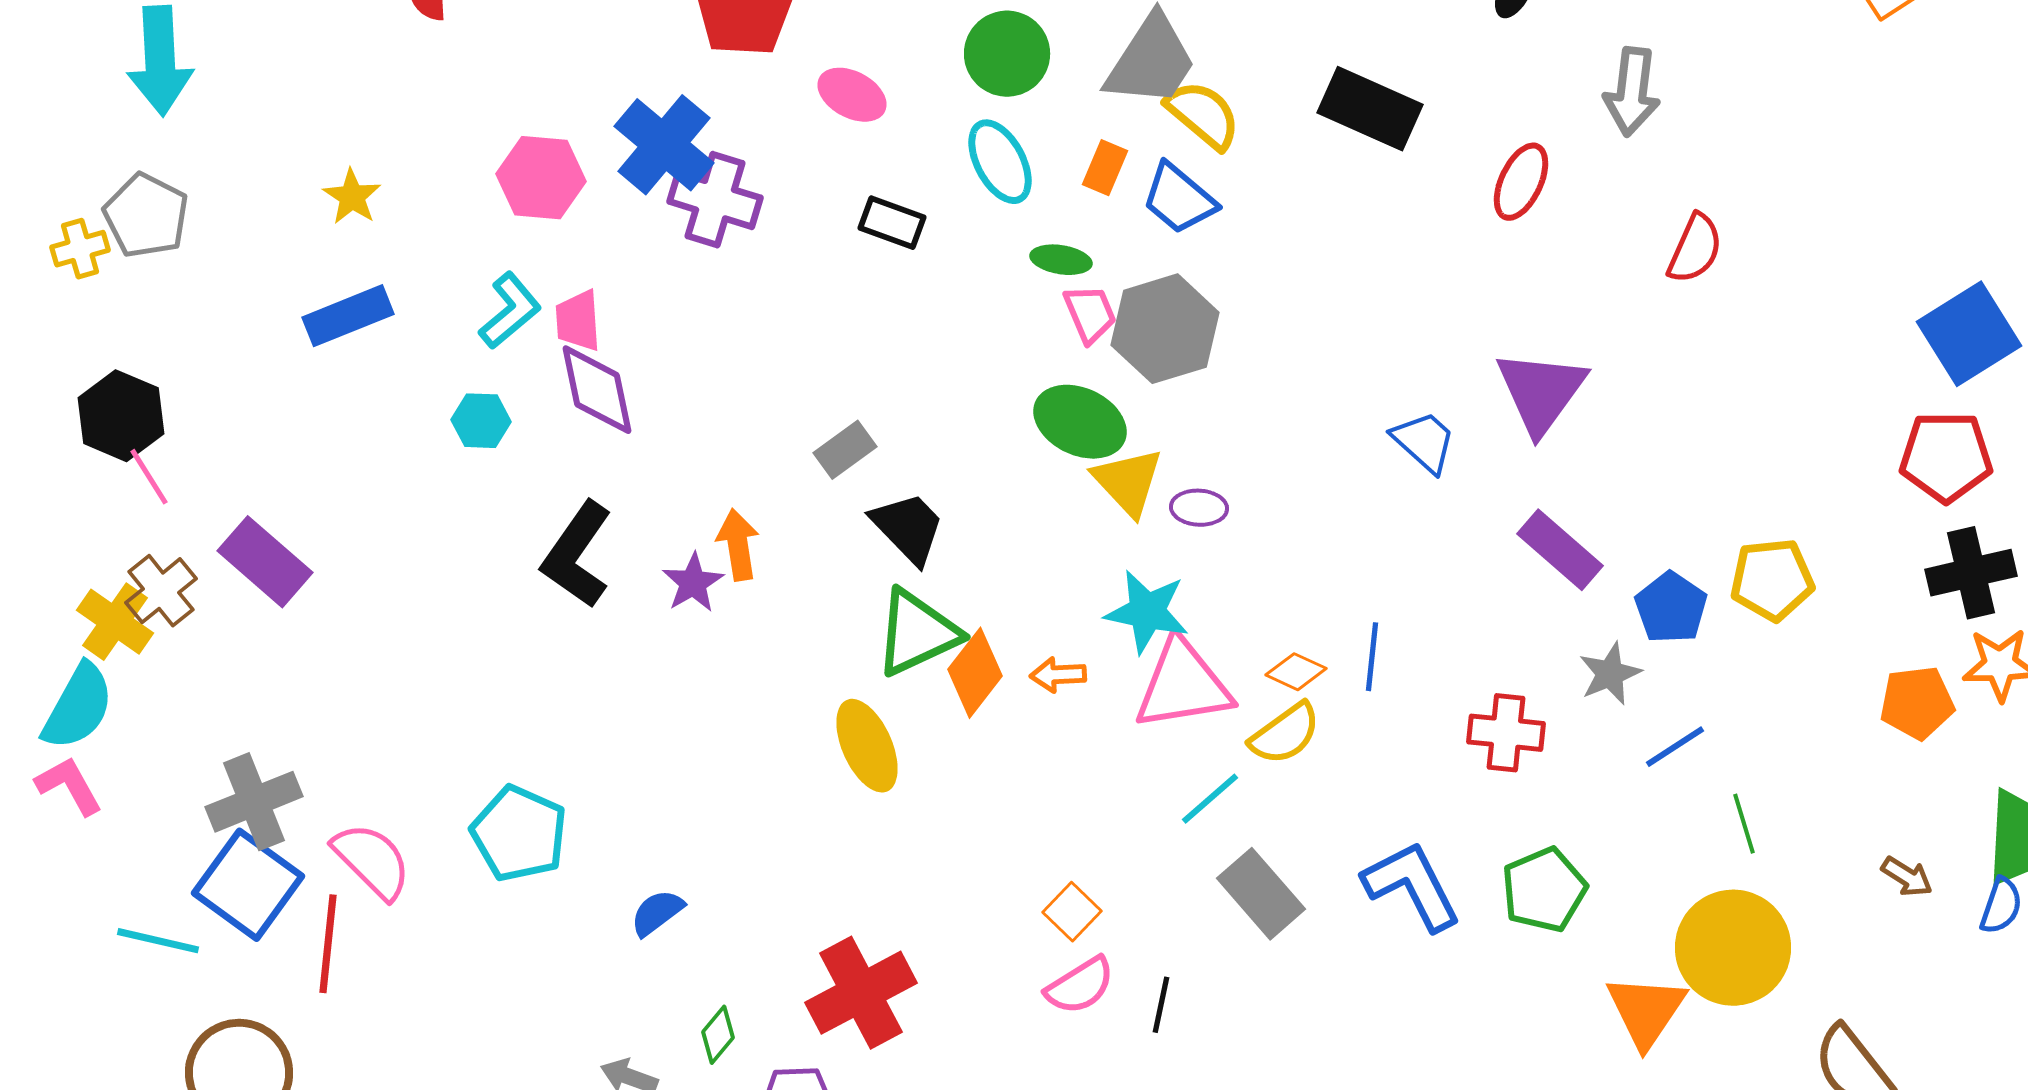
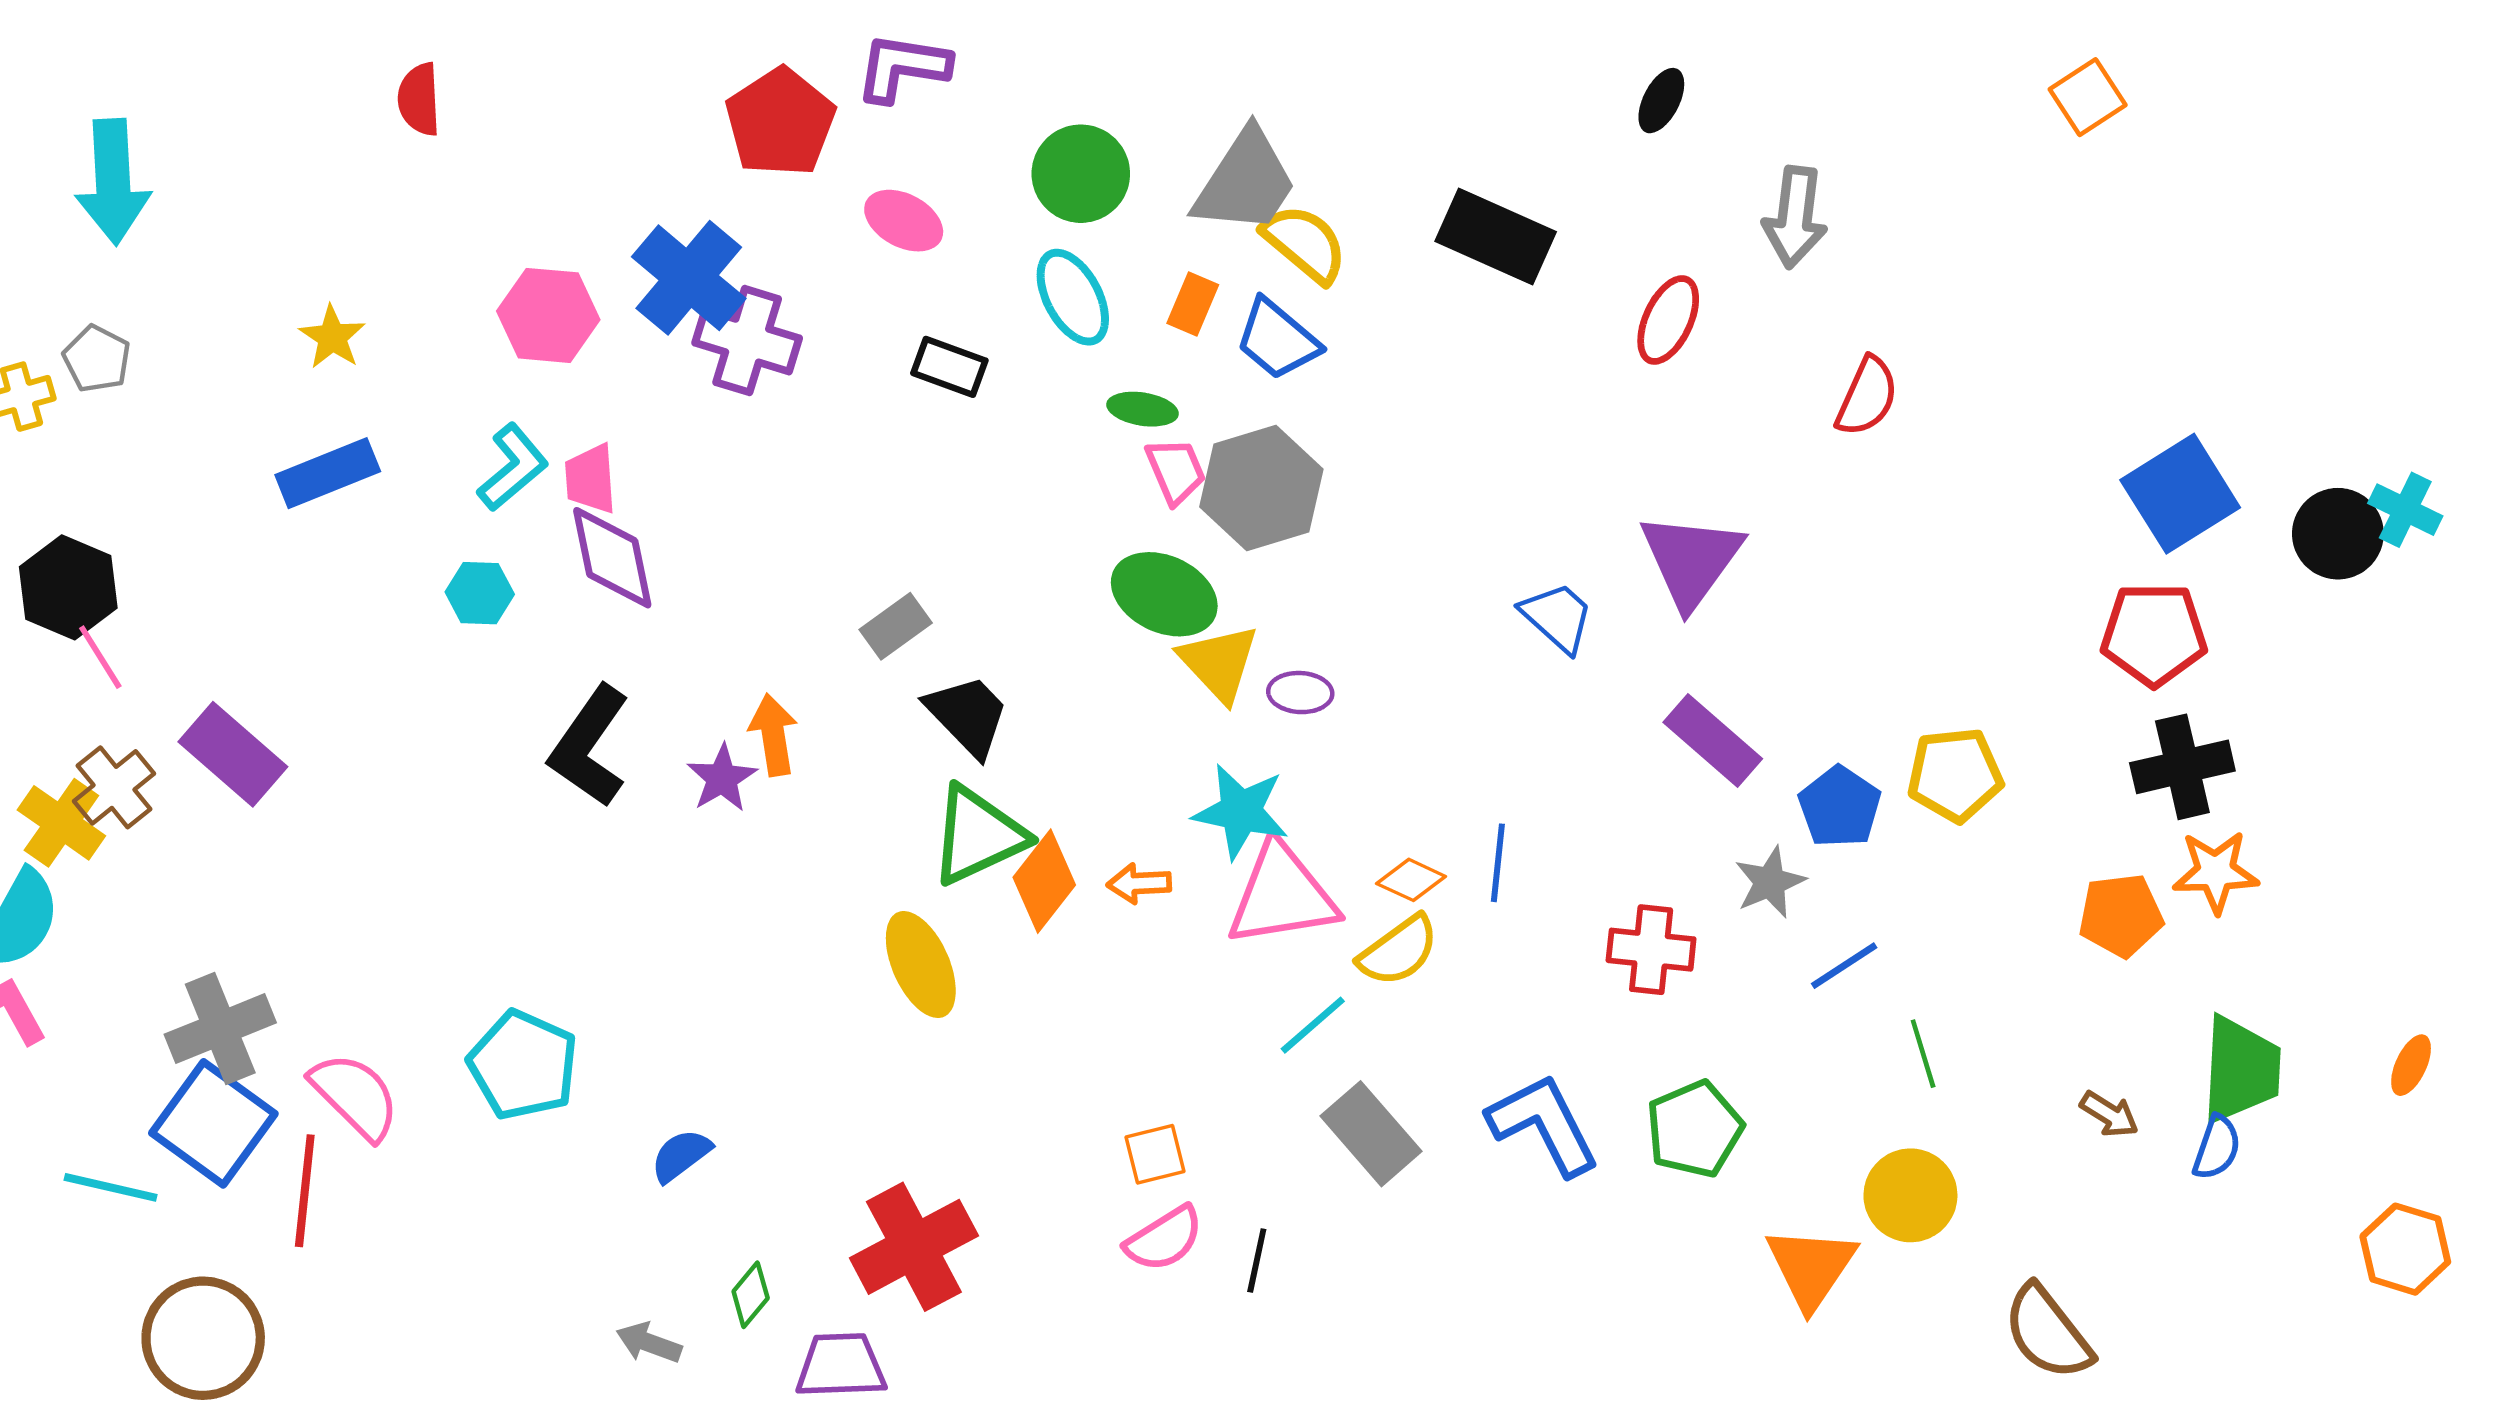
gray pentagon: (146, 216) -> (97, 359), size x0.7
orange square: (1072, 912) -> (1155, 1154), turned 32
yellow circle: (1733, 948) -> (1910, 1195), size x0.7

